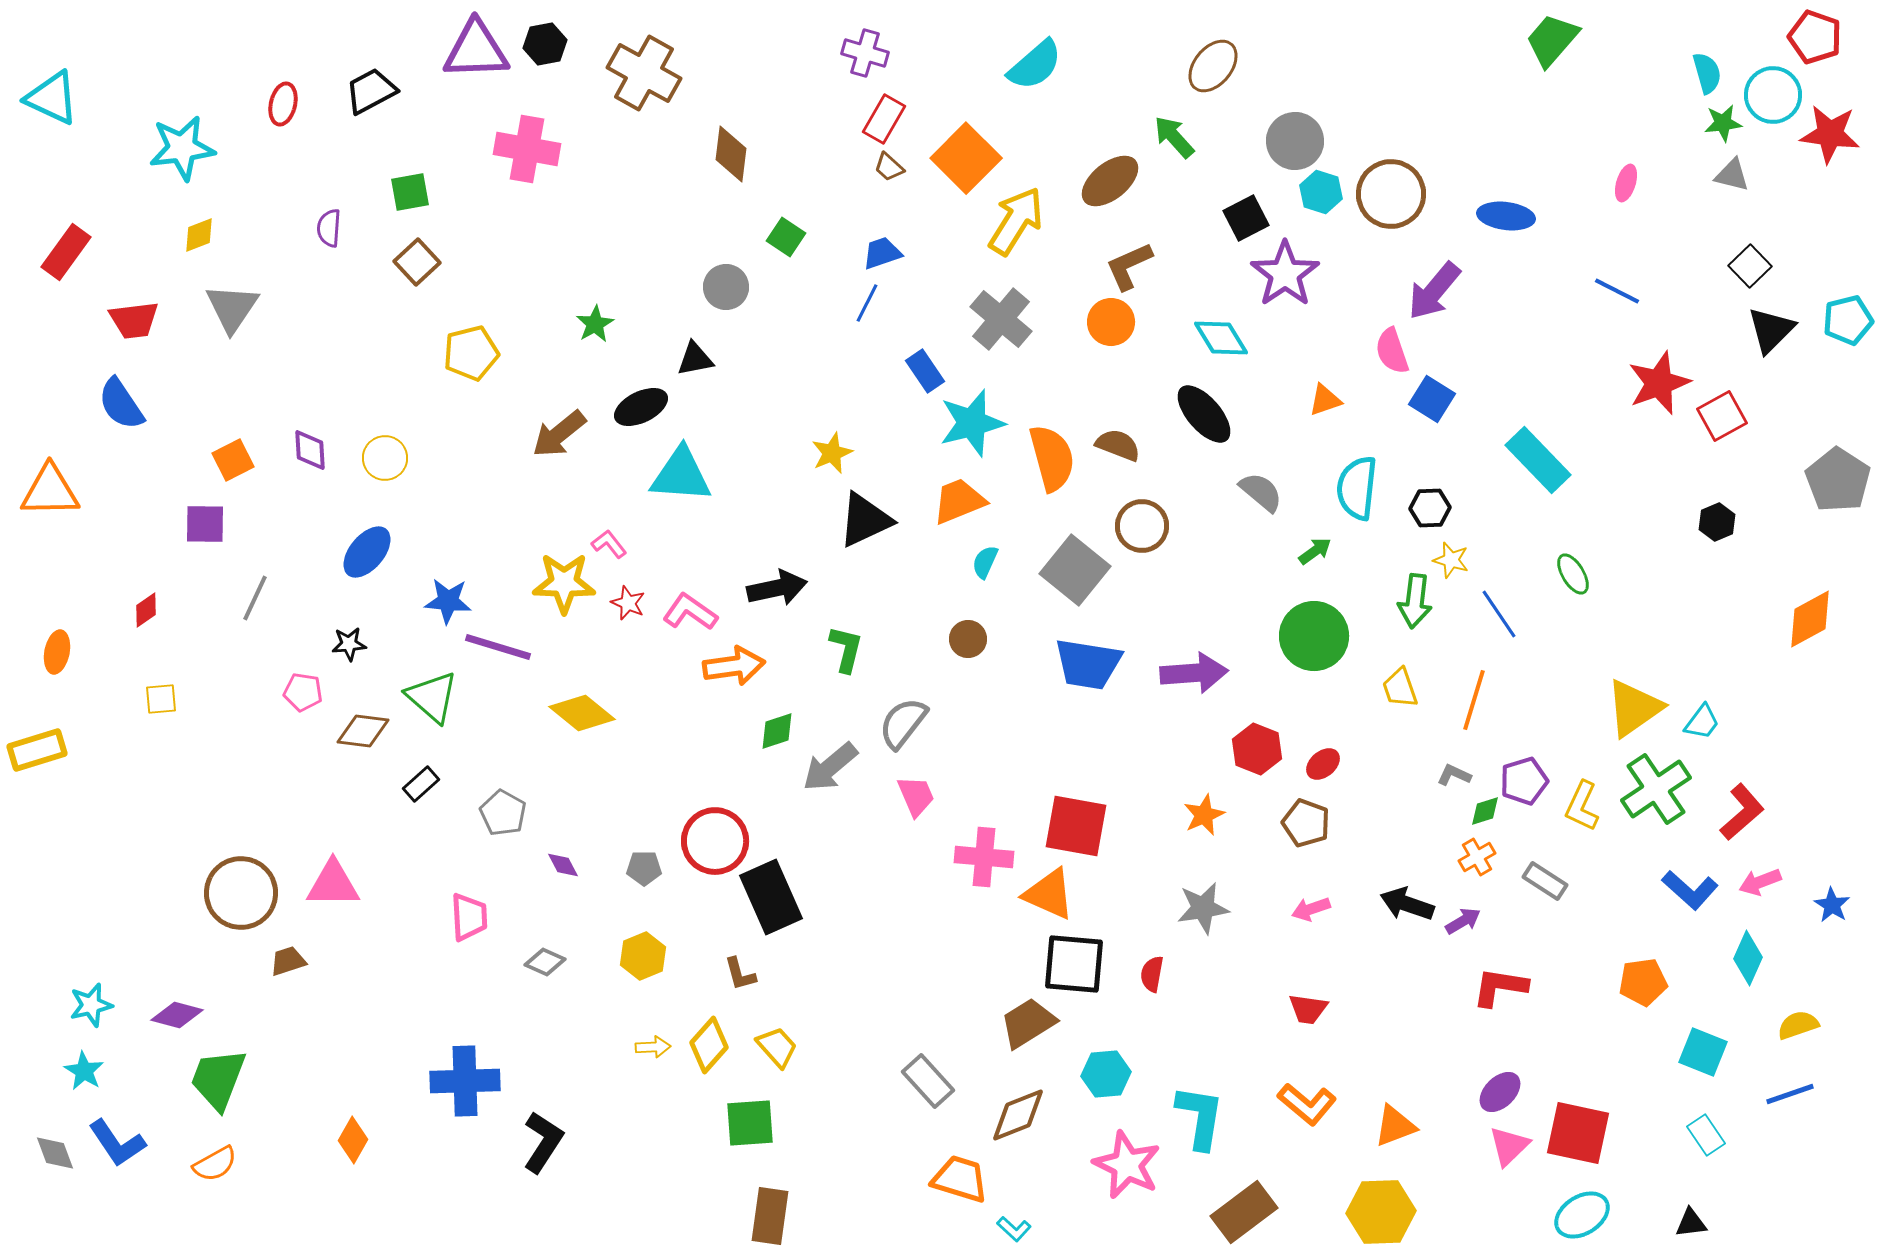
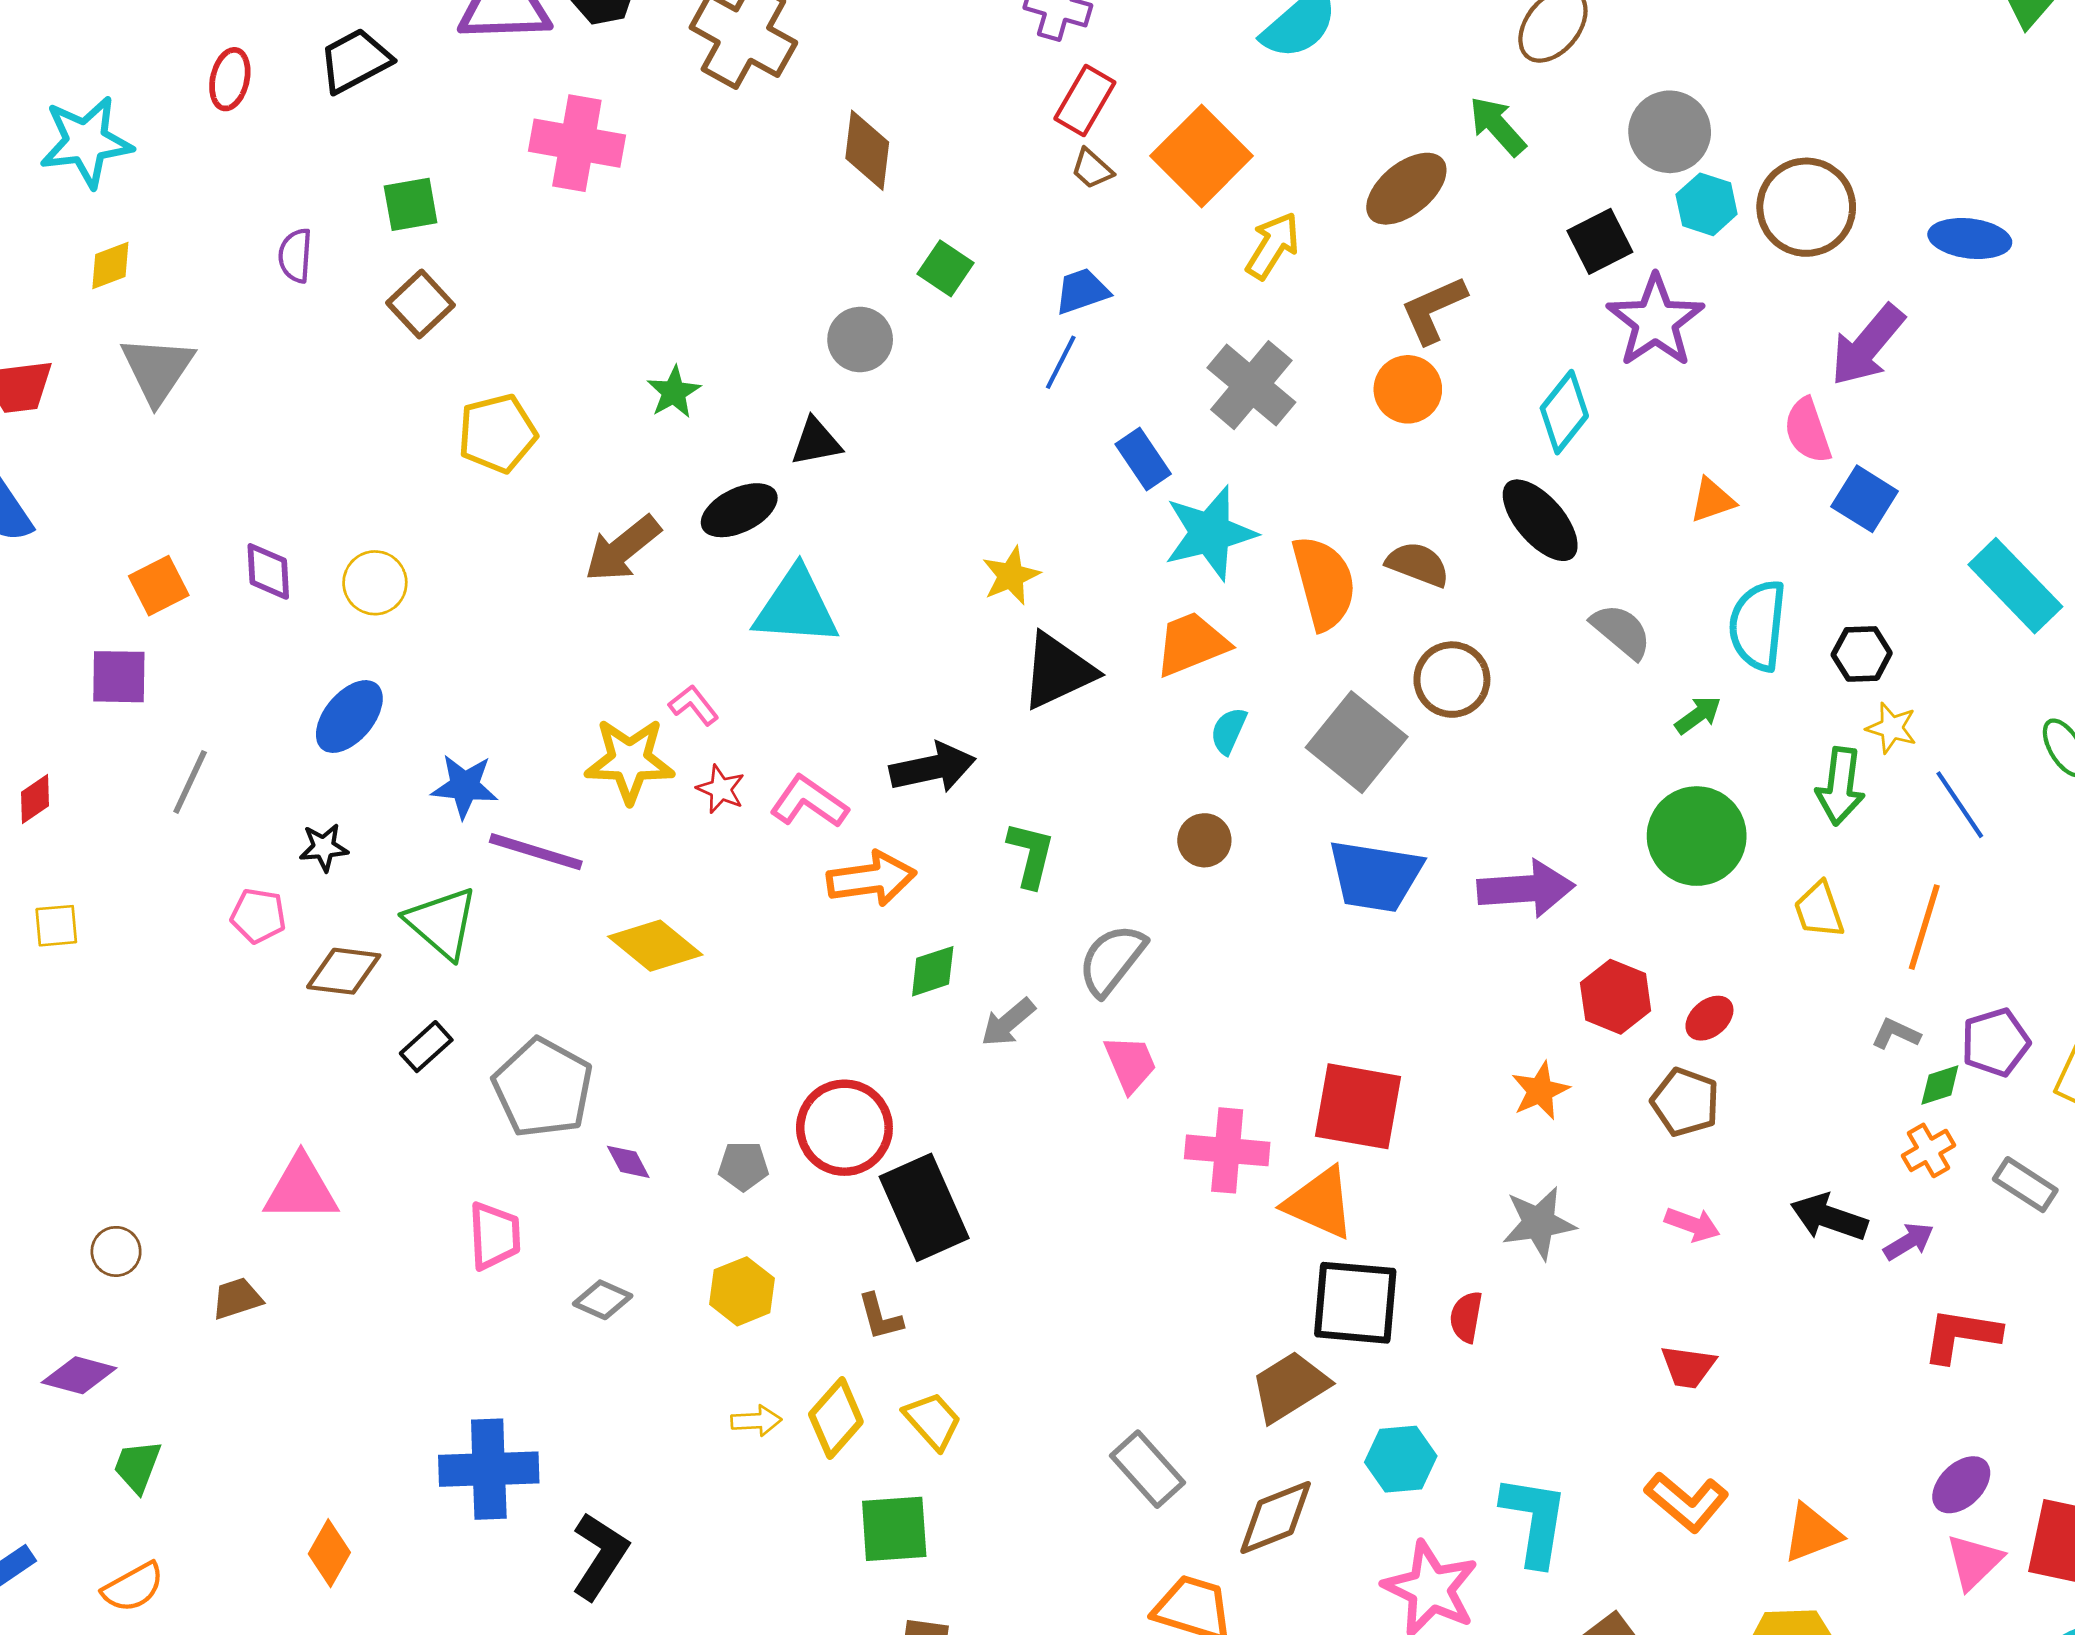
yellow arrow: (1016, 221) -> (1273, 246), size x0.7
cyan diamond: (1221, 338) -> (1564, 412), turned 70
gray arrow: (830, 767) -> (1008, 1022), size x0.7
gray pentagon: (503, 813) -> (543, 1088), size x1.5
brown circle: (241, 893) -> (116, 1251), moved, size x0.5
pink arrow: (1311, 909) -> (1692, 1224), turned -141
green trapezoid: (218, 1079) -> (137, 1466), size x0.6

